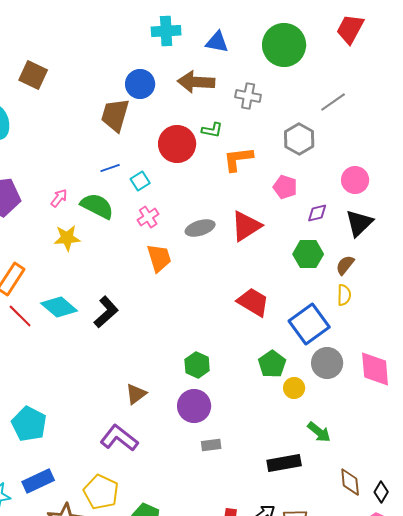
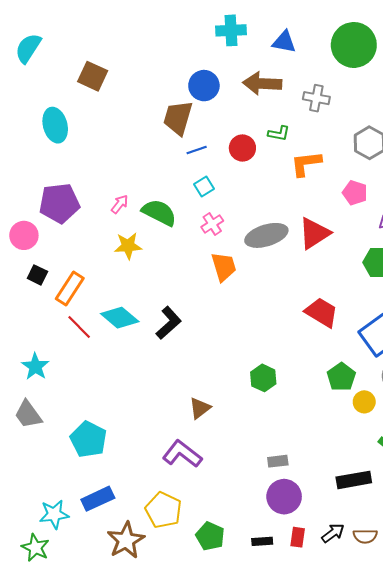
red circle: (177, 144) -> (242, 148), size x0.7
blue line: (110, 168) -> (197, 150), moved
gray ellipse: (200, 228) -> (266, 235), size x1.4
purple circle: (194, 406) -> (284, 497), moved

